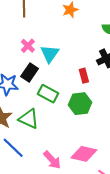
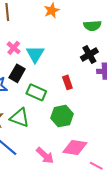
red rectangle: (84, 76) -> (67, 82), moved
green hexagon: (80, 104) -> (62, 116), moved

